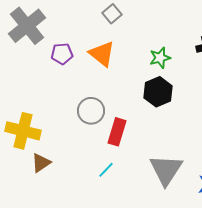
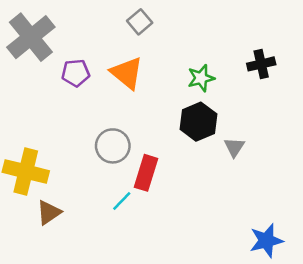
cyan line: (106, 170) -> (122, 201), moved
gray triangle: (166, 170) -> (234, 147), moved, size x0.5

